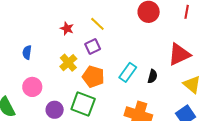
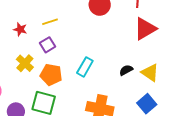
yellow line: (97, 24) -> (50, 22), turned -56
red triangle: (179, 54) -> (145, 29), moved
black semicircle: (152, 76) -> (126, 70), moved, turned -128

